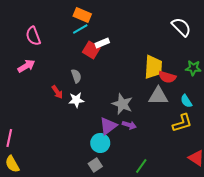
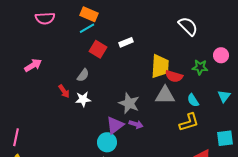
pink semicircle: (33, 36) -> (45, 18), moved, turned -72
white rectangle: (102, 43) -> (126, 42), moved
gray semicircle: (76, 76) -> (83, 75), turned 56

